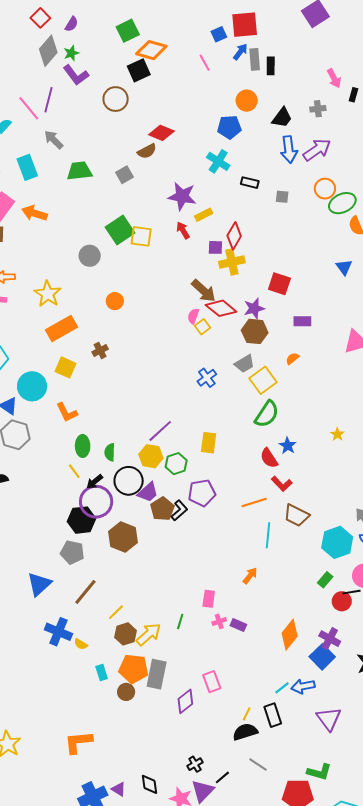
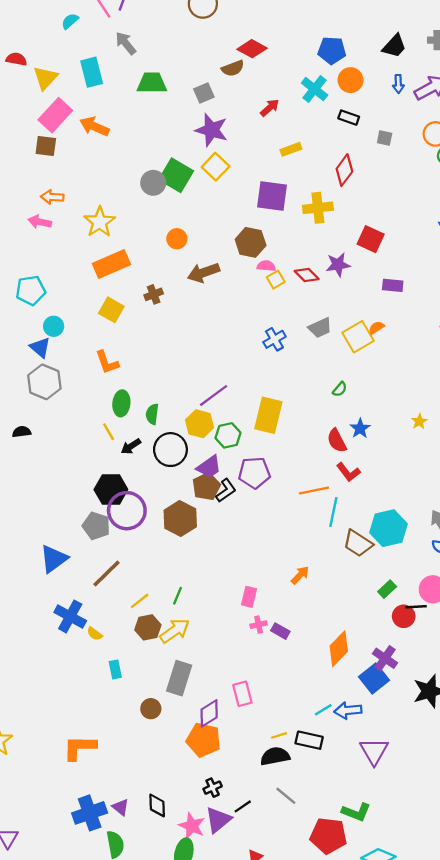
orange circle: (247, 101) -> (351, 80), moved
blue arrow: (289, 149) -> (398, 84), size x0.6
purple star: (182, 196) -> (211, 130), moved
green square: (120, 230) -> (176, 175), moved, turned -32
red arrow: (183, 230) -> (270, 108), moved, turned 72
yellow square: (141, 236) -> (216, 167), turned 30
red diamond: (234, 236) -> (344, 170), moved
purple square: (215, 247) -> (272, 196), moved, size x1.8
brown arrow: (204, 291) -> (204, 273), moved, turned 112
red diamond: (221, 308) -> (307, 275), moved, size x0.7
pink semicircle: (193, 316) -> (266, 266), turned 70
brown hexagon: (255, 331) -> (251, 242), moved
yellow square: (263, 380) -> (358, 337), moved
cyan circle: (32, 386) -> (54, 326), moved, size x0.6
green semicircle: (267, 414) -> (340, 389), size x0.5
yellow rectangle: (209, 443) -> (268, 415), size x1.4
purple trapezoid: (148, 492) -> (209, 467), moved
purple circle: (96, 502) -> (127, 511), moved
brown trapezoid: (296, 515) -> (358, 543), moved
cyan line: (268, 535) -> (333, 512), moved
brown hexagon: (123, 537) -> (180, 518), moved
cyan hexagon: (337, 542) -> (388, 528), moved
green line: (180, 621) -> (178, 596), moved
orange pentagon: (133, 669) -> (203, 740), moved
brown circle: (126, 692) -> (151, 709), moved
yellow line: (247, 714) -> (279, 735), turned 40
black rectangle: (273, 715) -> (309, 740), turned -65

